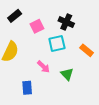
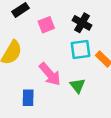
cyan square: (57, 44) -> (80, 49), moved
pink arrow: (43, 67) -> (50, 74), size x1.5

